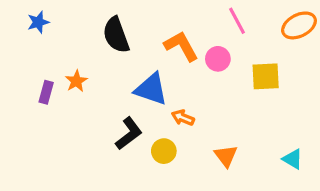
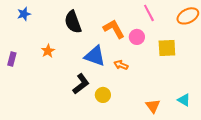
purple rectangle: (46, 92) -> (12, 59), moved
orange arrow: (183, 118) -> (121, 65), moved
orange triangle: (226, 156) -> (153, 106), moved

